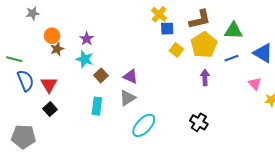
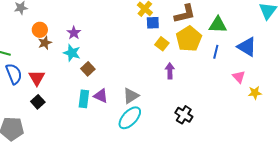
blue line: (231, 58) -> (216, 52), turned -56
purple triangle: (131, 76) -> (101, 96), moved
purple arrow: (205, 77) -> (170, 71), moved
gray triangle: (127, 98) -> (131, 96), moved

